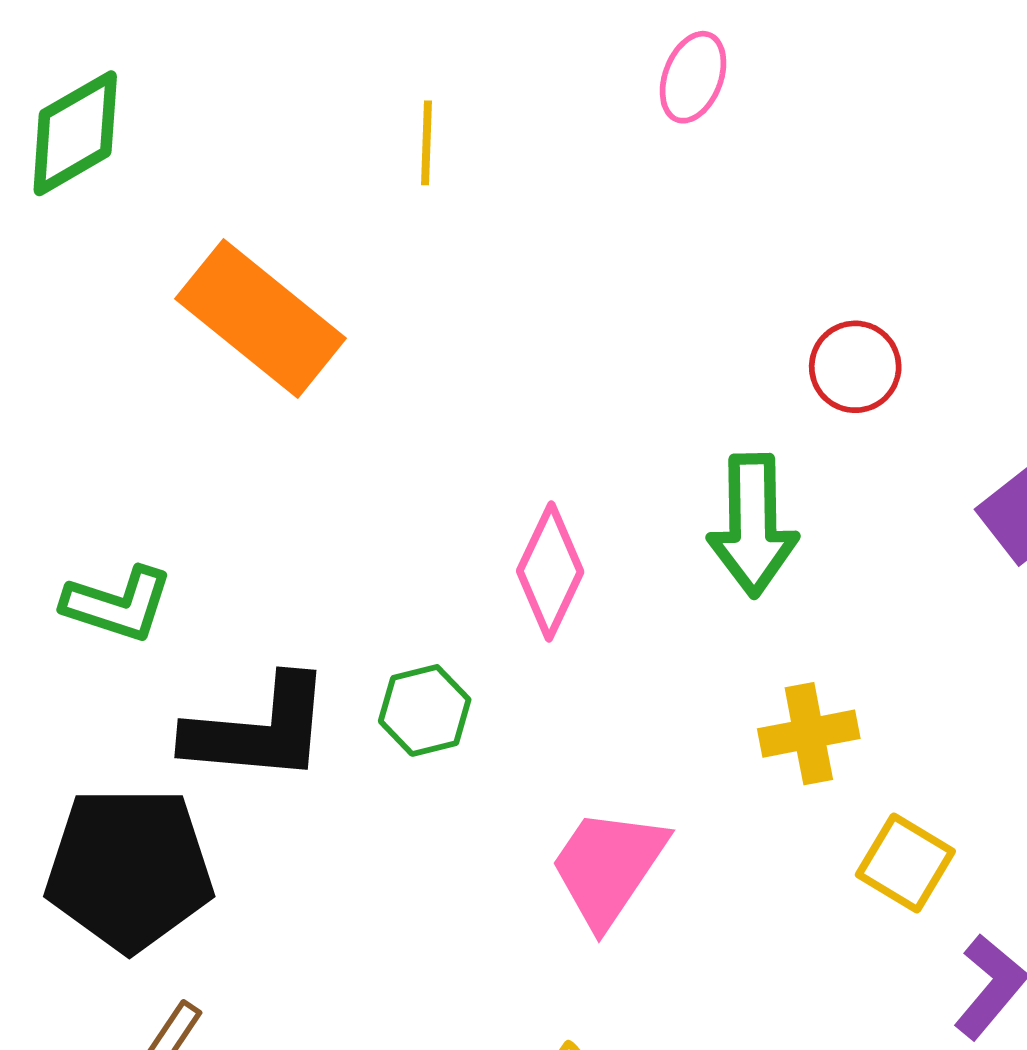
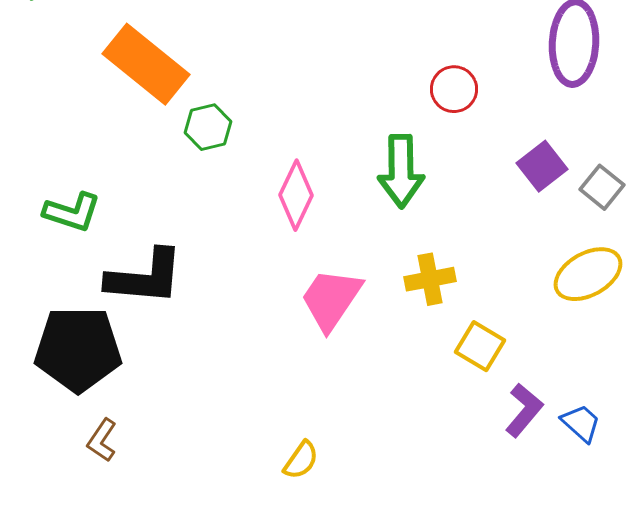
green hexagon: (425, 710) -> (208, 127), moved
pink trapezoid: (608, 867) -> (331, 299), moved

